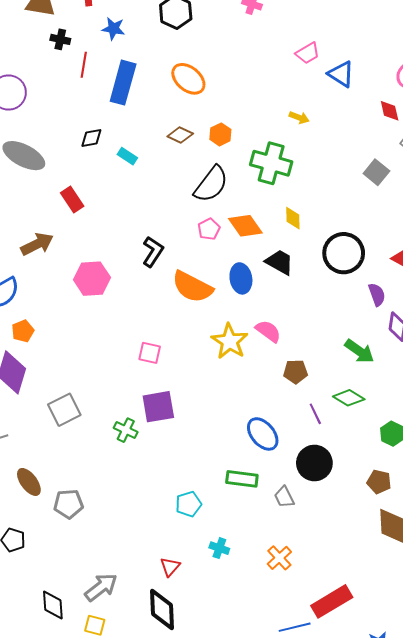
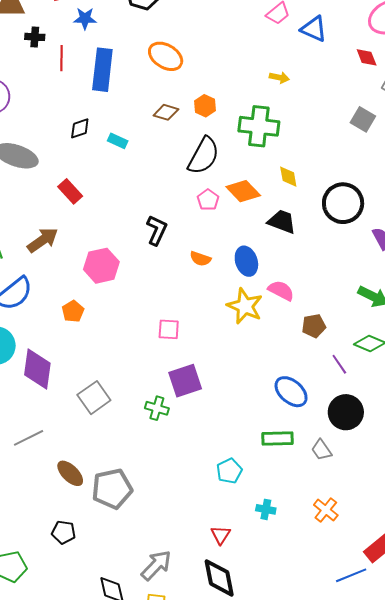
blue ellipse: (241, 278) -> (246, 261), moved
orange semicircle: (192, 287) -> (200, 259), size x0.5
orange pentagon: (23, 331) -> (73, 311), moved
gray pentagon: (68, 504) -> (112, 489), size x1.4

